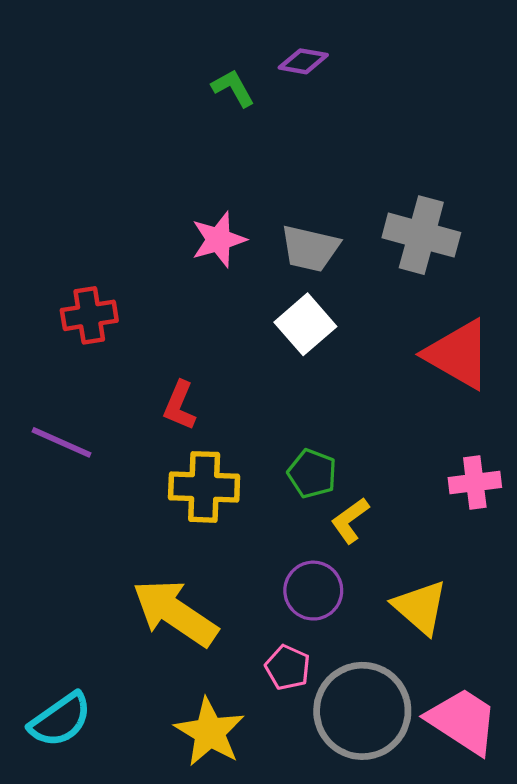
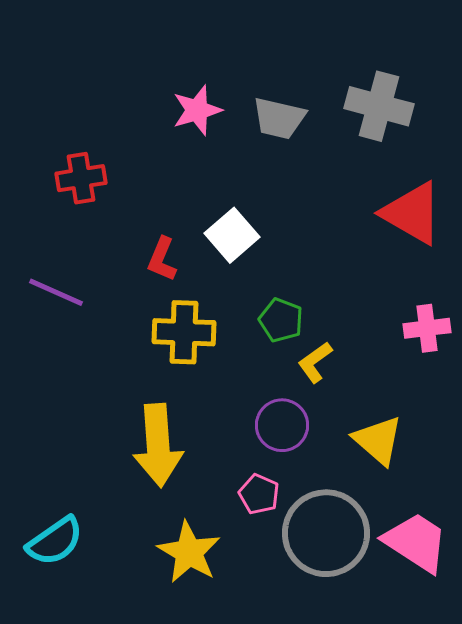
white square: (305, 324) -> (232, 235), moved
yellow arrow: (175, 613) -> (158, 445), turned -128

